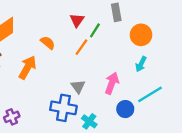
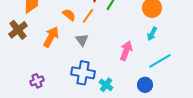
orange line: (81, 47) -> (88, 16), moved
gray triangle: (78, 87) -> (82, 40), moved
blue circle: (125, 109) -> (145, 85), moved

